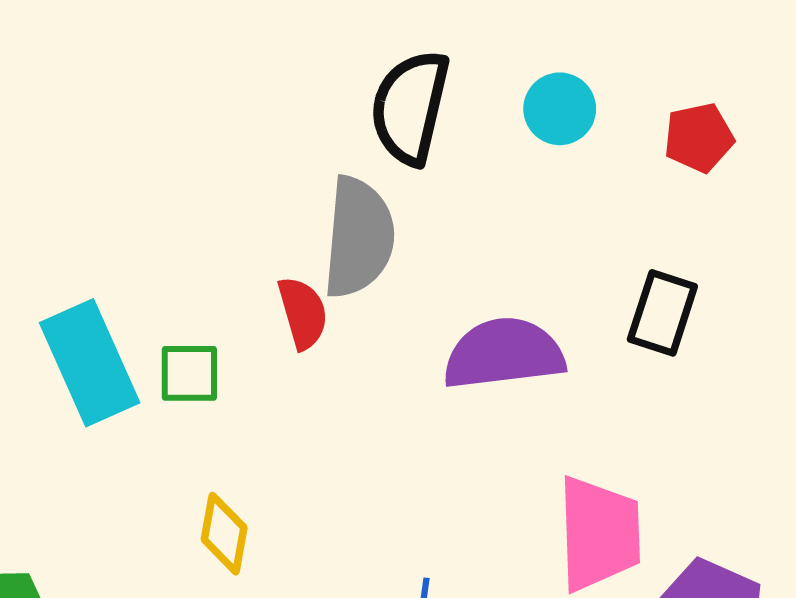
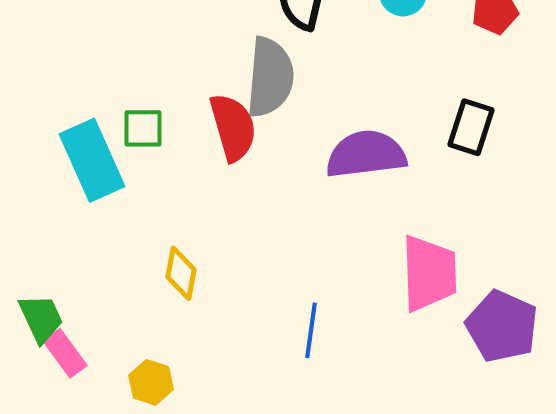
red semicircle: (303, 313) -> (233, 127), size x1.4
green square: (189, 373) -> (143, 128), moved

